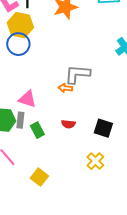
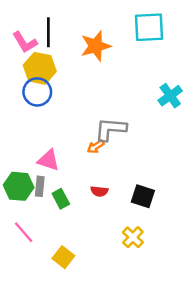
orange arrow: (65, 88) -> (96, 147), turned -40

